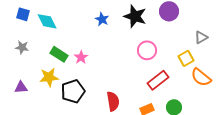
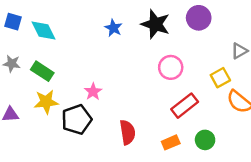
green rectangle: (59, 54) -> (42, 71), moved
pink star: (81, 57) -> (93, 92), moved

